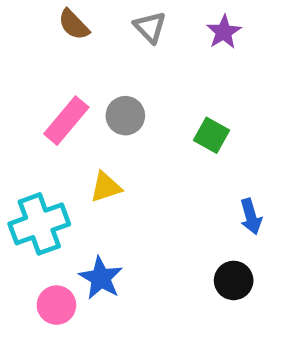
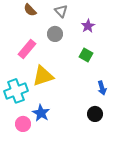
purple star: (224, 32) -> (88, 26), moved
gray circle: (125, 116) -> (55, 34), moved
yellow triangle: (106, 187) -> (43, 76), size x1.6

